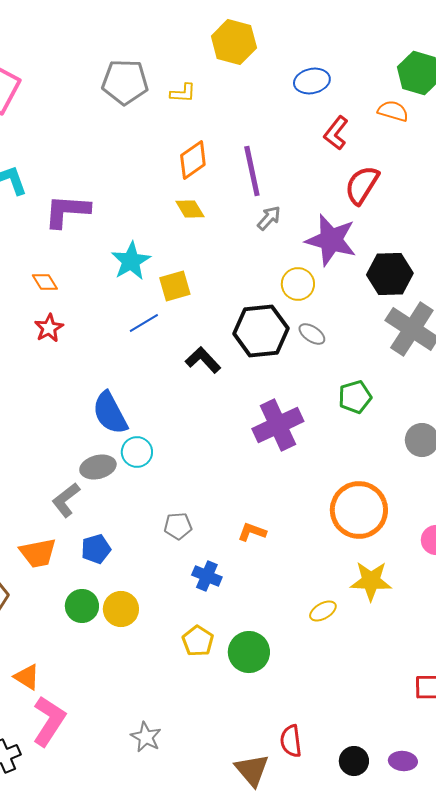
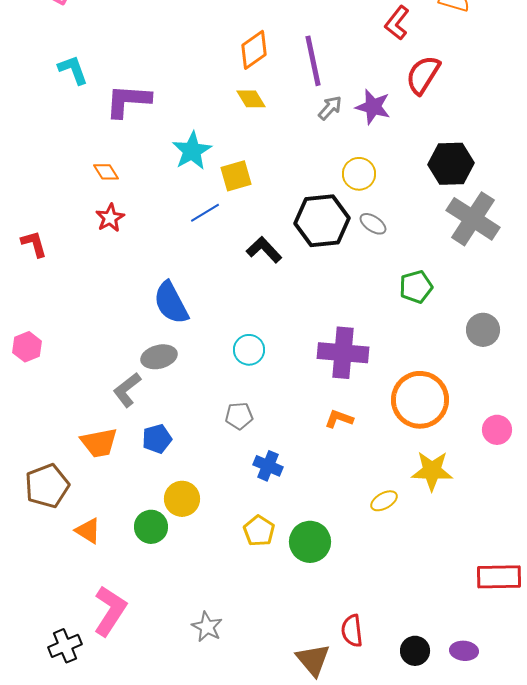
purple star: (331, 240) -> (373, 107), moved, size x0.7
purple cross: (278, 425) -> (343, 353), moved, turned 30
cyan circle: (137, 452) -> (249, 350), moved
orange L-shape: (252, 532) -> (339, 419), moved
green circle: (82, 606) -> (151, 527), moved
orange triangle: (27, 677) -> (88, 531), moved

